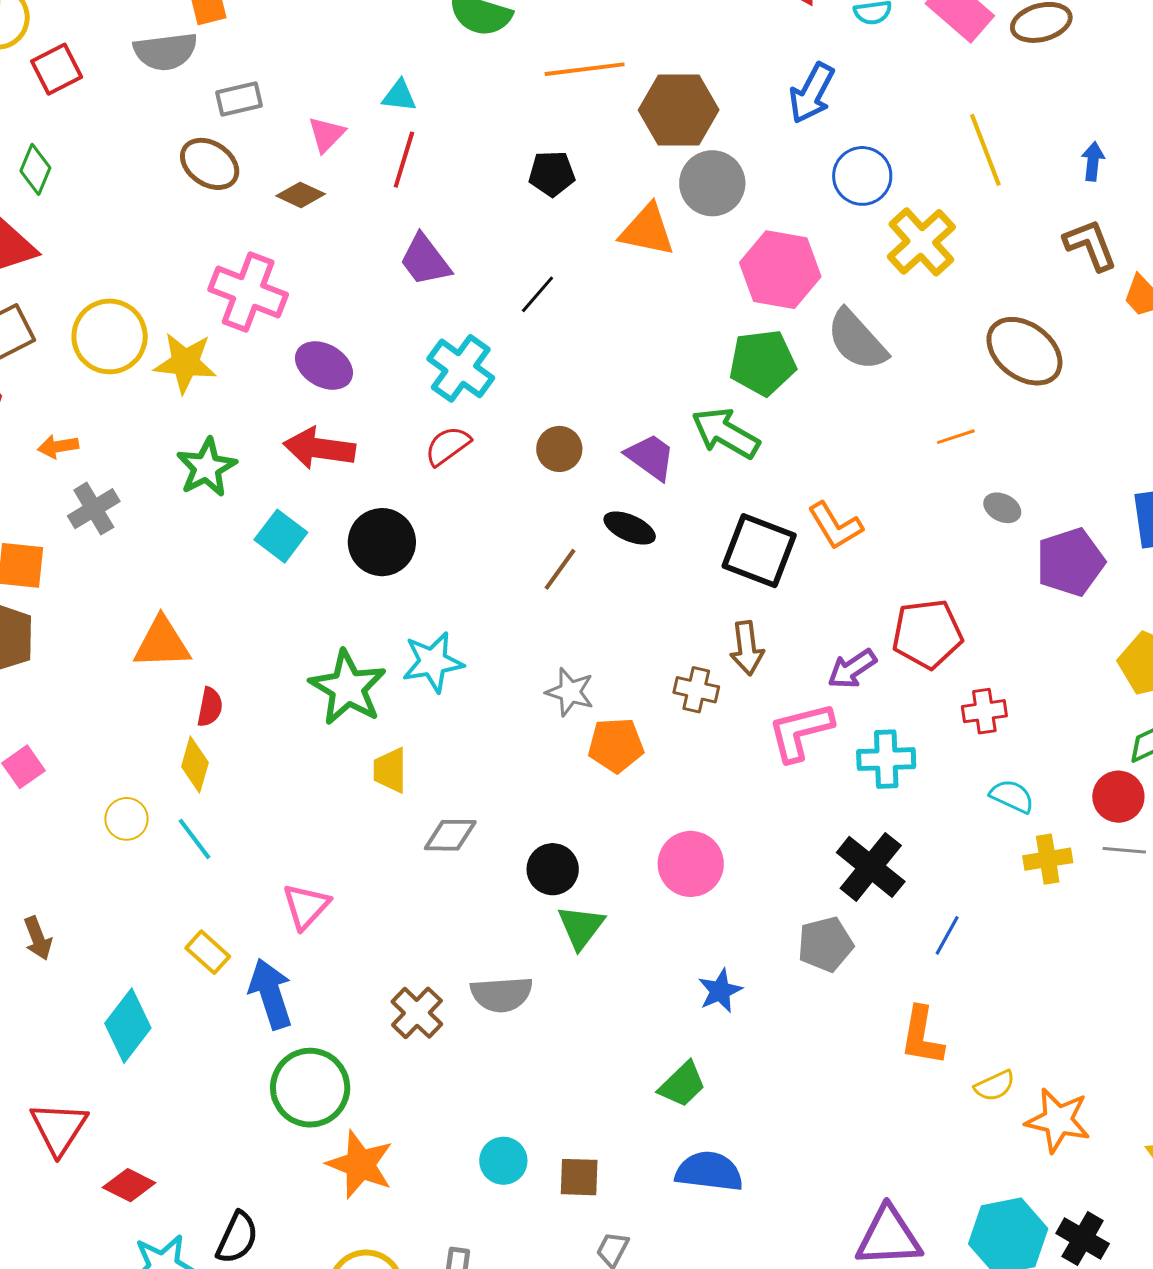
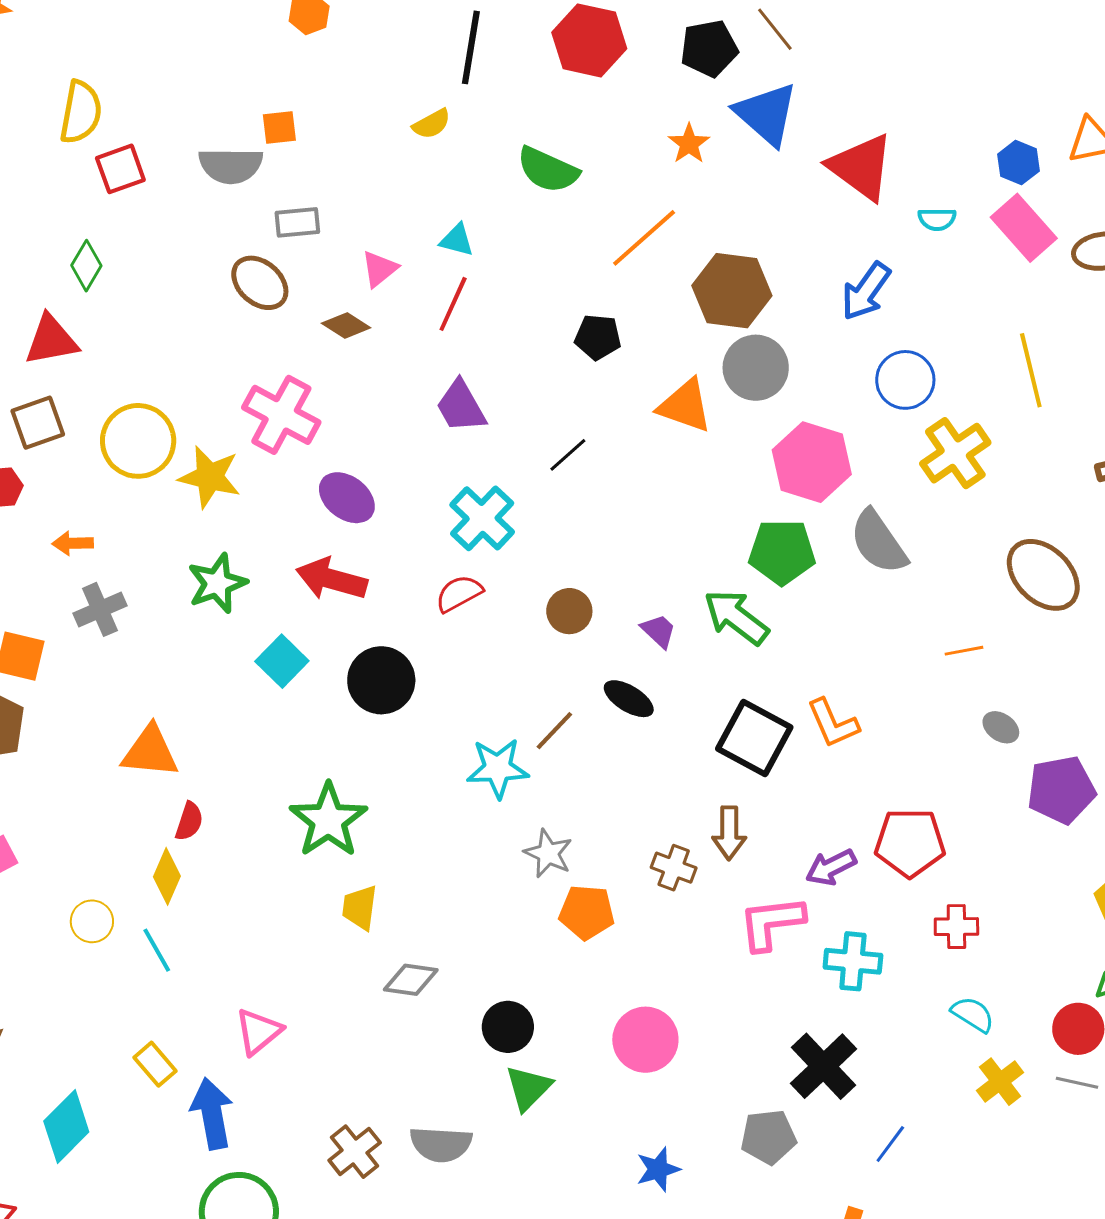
orange line: (585, 69) -> (644, 238), turned -42
purple trapezoid: (650, 457) -> (659, 631), size x0.7
cyan star: (433, 662) -> (498, 768), moved
yellow cross: (1048, 859) -> (1000, 1082), turned -36

